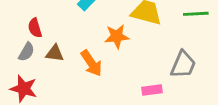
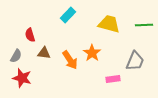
orange star: (117, 36) -> (92, 53), moved, turned -30
gray semicircle: (26, 52) -> (16, 56), moved

